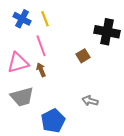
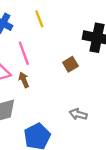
yellow line: (45, 19) -> (39, 19), moved

